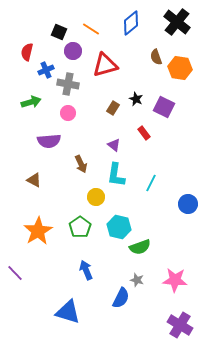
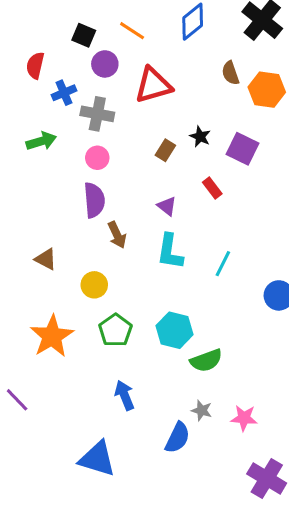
purple semicircle: (49, 141) -> (94, 200), moved, turned -90
yellow circle: (96, 197) -> (94, 285), moved
pink star: (175, 280) -> (244, 418), moved, size x0.7

